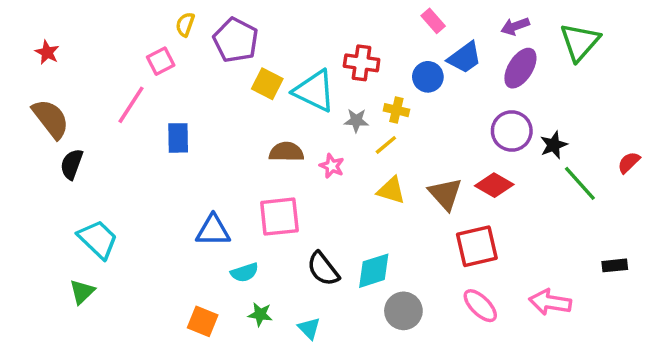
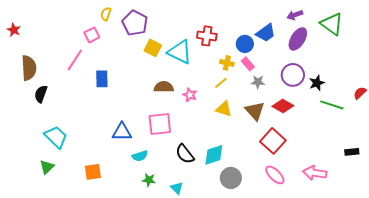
pink rectangle: (433, 21) -> (248, 64), moved
green triangle: (580, 42) -> (332, 24), turned -35
red star: (47, 52) -> (14, 30), moved
brown semicircle: (51, 119) -> (29, 68), turned 35
gray star: (356, 121) -> (258, 82), moved
green line: (580, 183) -> (332, 105), turned -30
red square: (477, 246) -> (273, 141), turned -35
orange square: (203, 321) -> (93, 172), moved, turned -30

